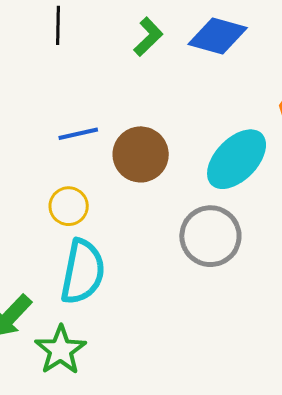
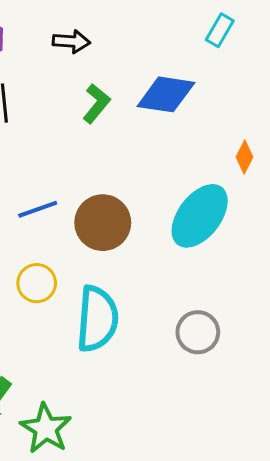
gray circle: (210, 236) -> (198, 332), moved, size x0.7
cyan semicircle: (83, 272) -> (97, 319), moved

